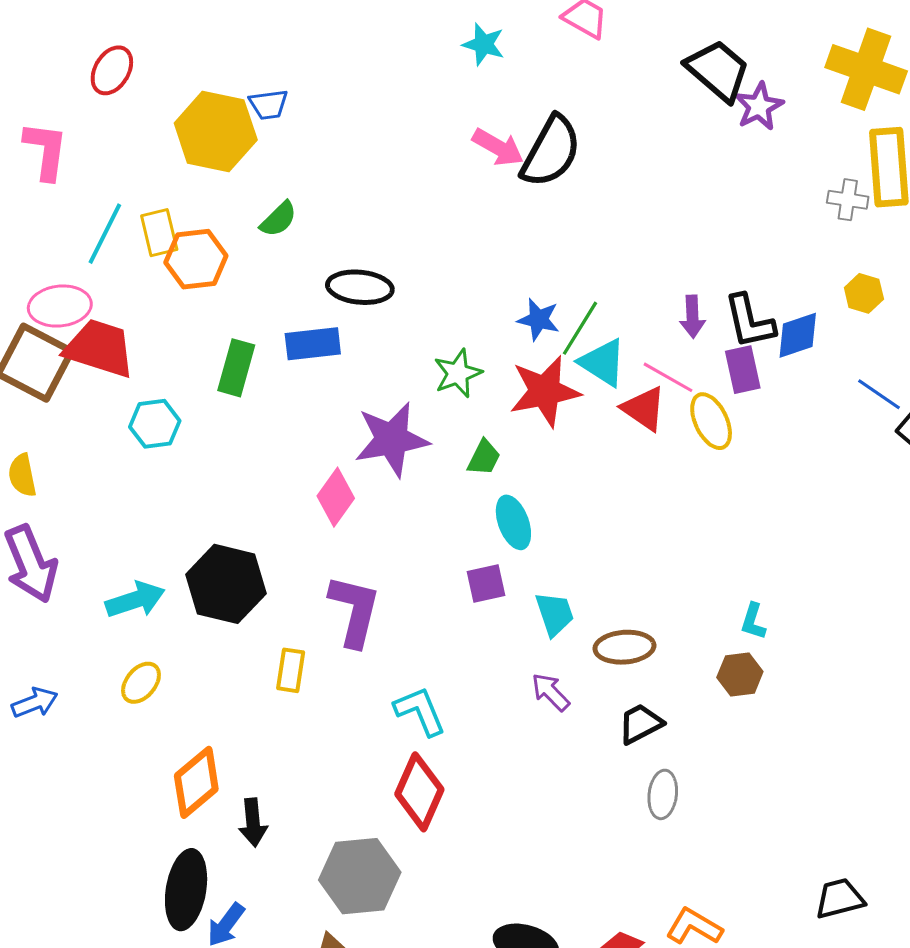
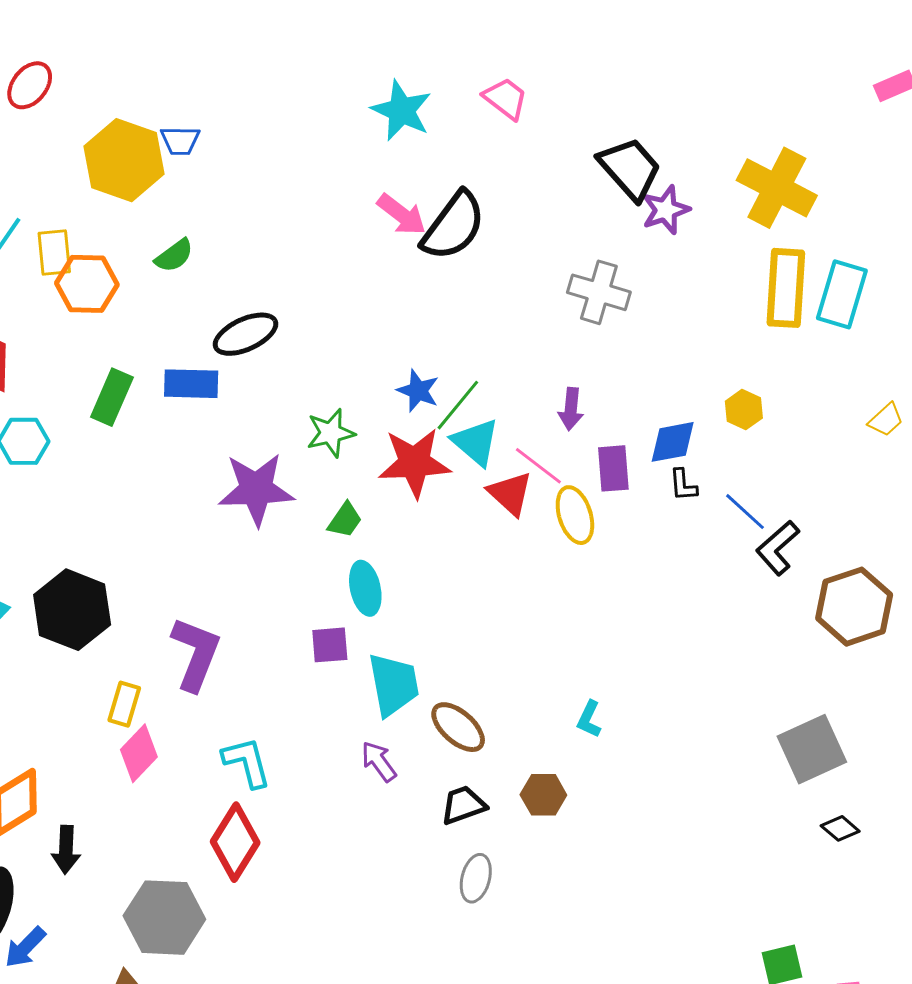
cyan star: (484, 44) -> (401, 111), size x1.4
gray cross: (848, 200) -> (599, 292), moved, size x1.5
black ellipse: (360, 287) -> (245, 334), turned -38
black L-shape: (750, 321) -> (683, 485), moved, size x0.6
pink diamond: (336, 497) -> (139, 753), moved
cyan trapezoid: (555, 614) -> (393, 685), size x1.4
brown ellipse: (624, 647) -> (458, 727), turned 38
brown hexagon: (740, 675) -> (543, 795), moved

